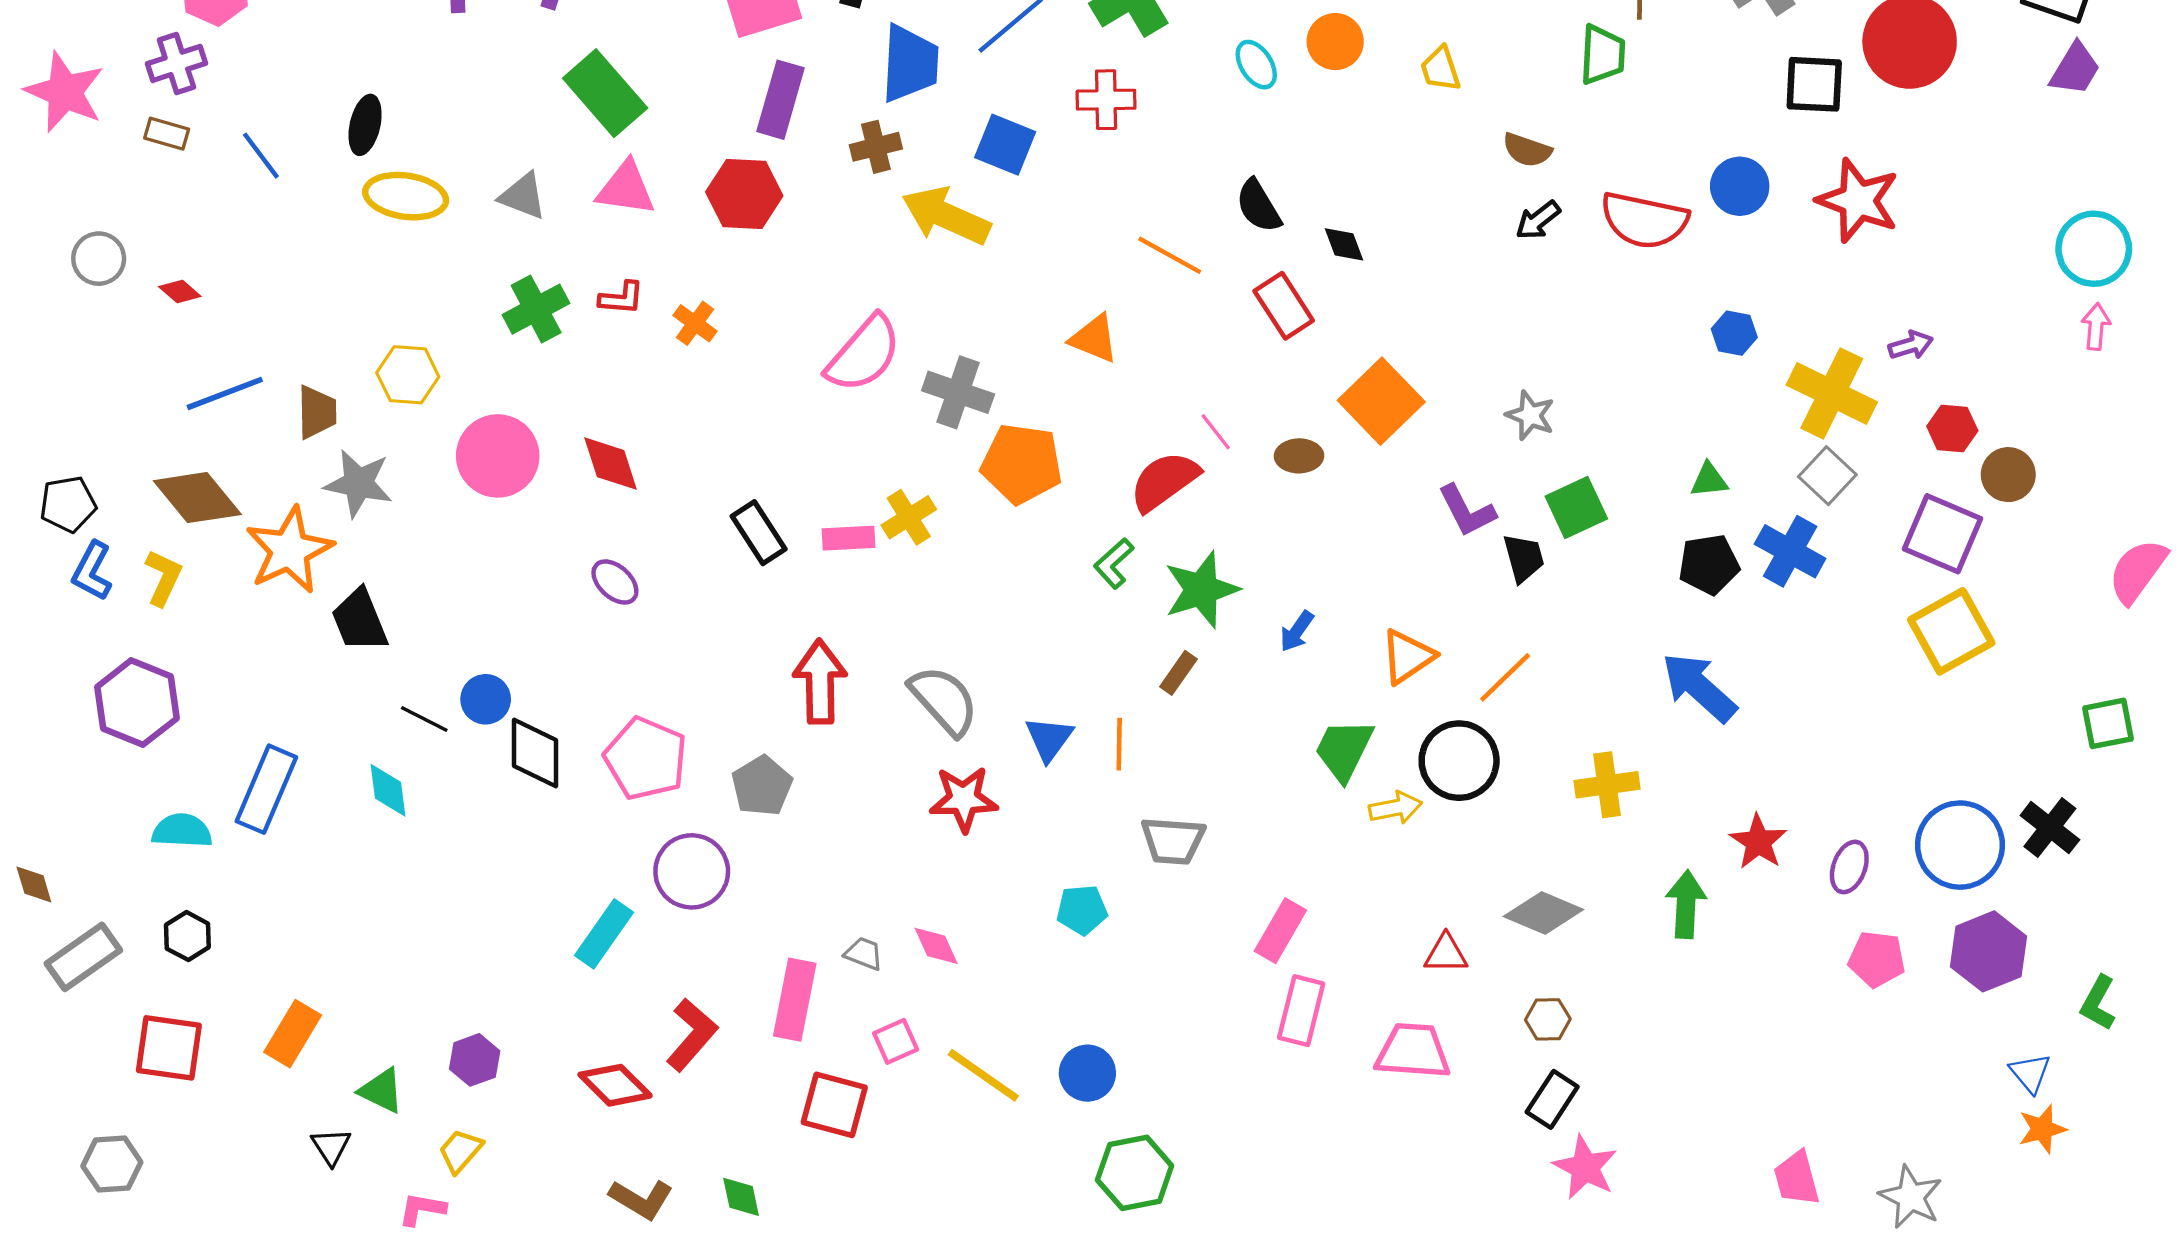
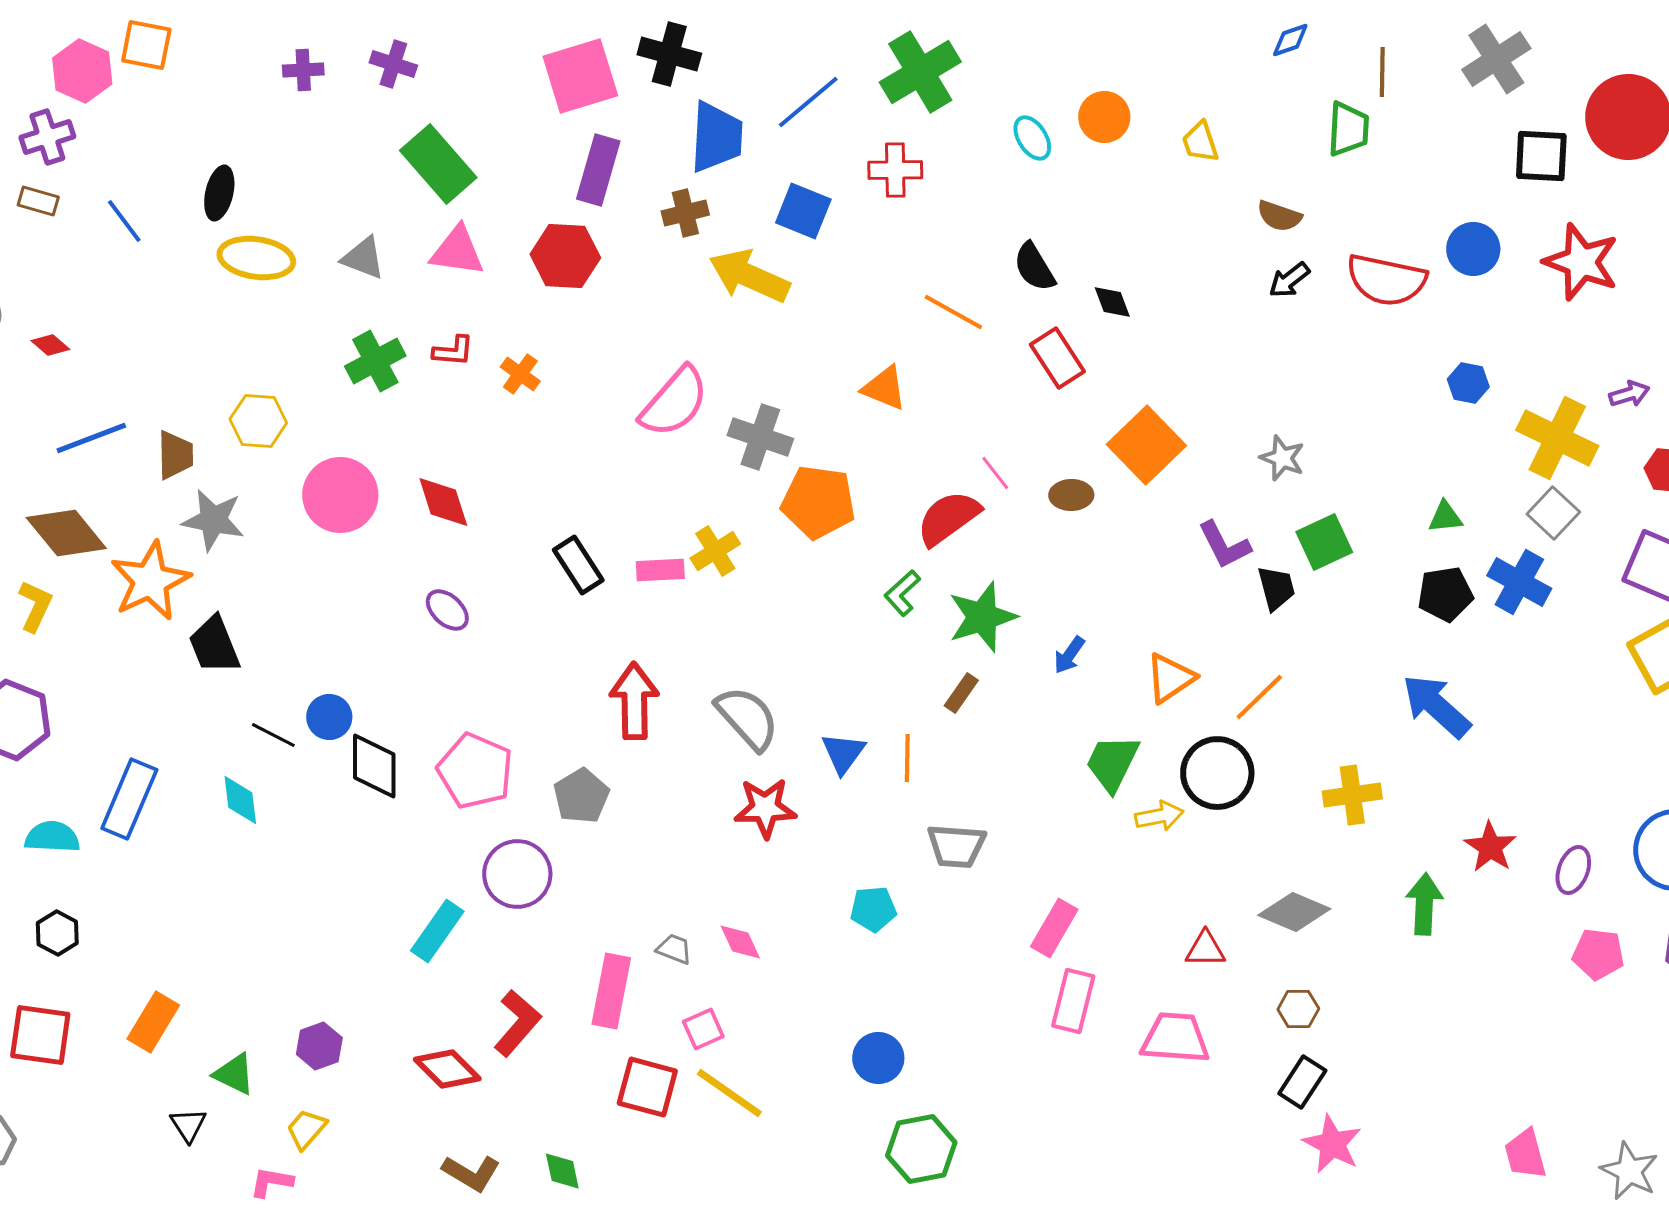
yellow line: (983, 1075) -> (729, 1093), moved

